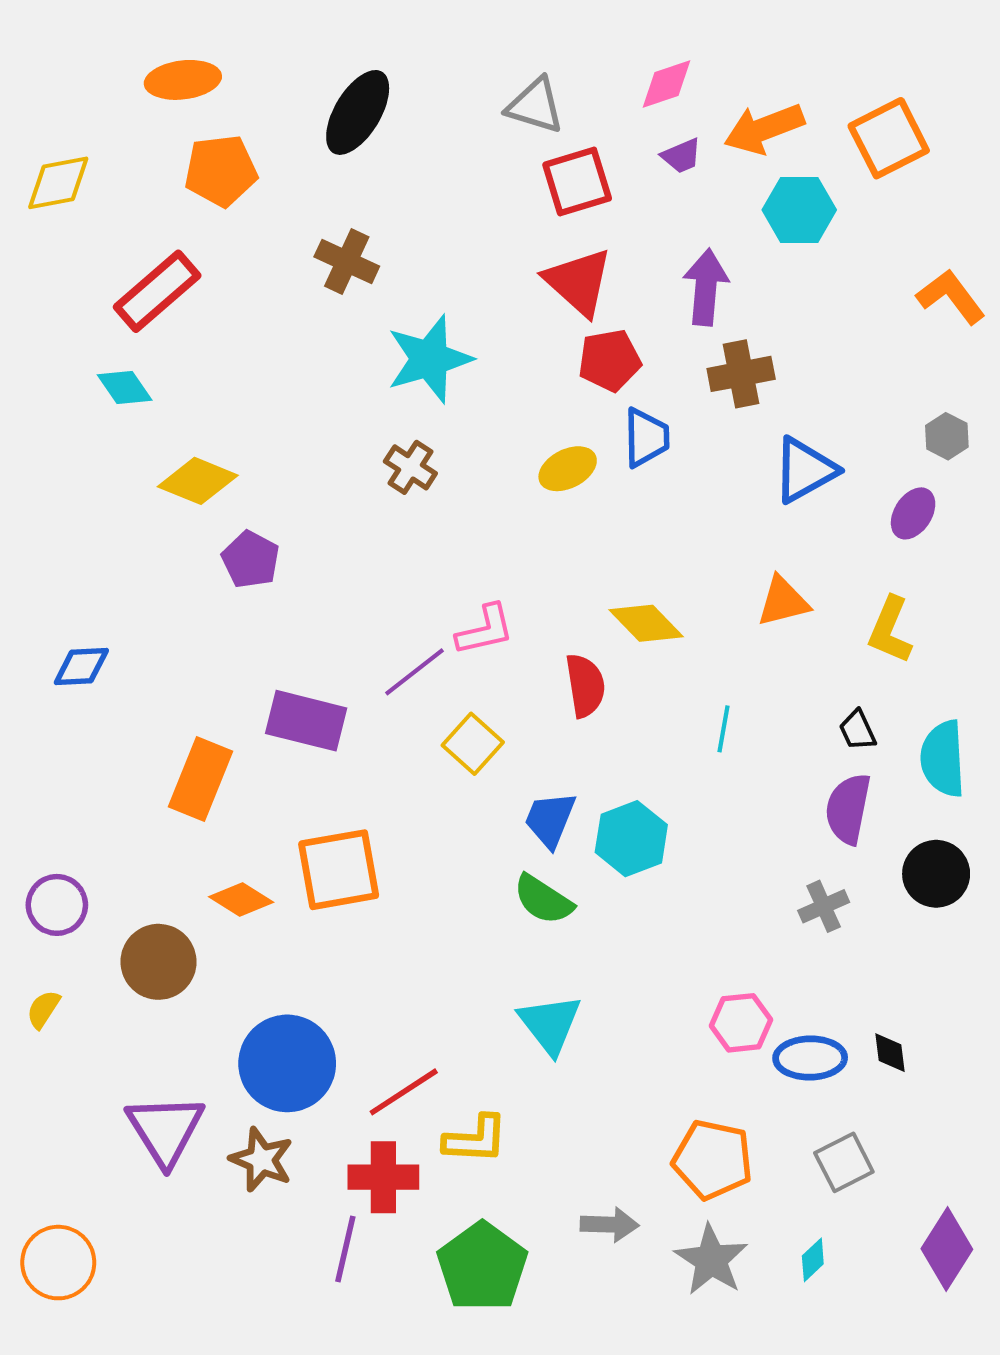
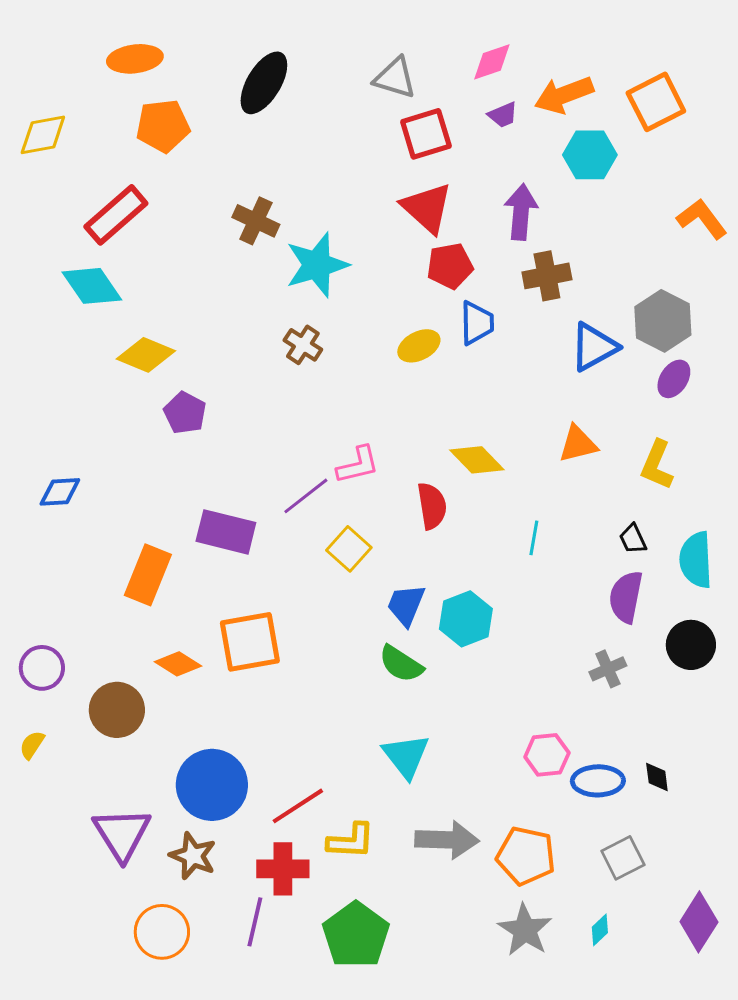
brown cross: (347, 261) -> (256, 221), moved
cyan diamond: (125, 387) -> (92, 286), size x1.5
gray hexagon: (947, 436) -> (663, 321), moved, size x1.8
gray arrow: (610, 1225) -> (447, 840), moved, size x1.5
orange circle: (58, 1263) -> (162, 932), moved

